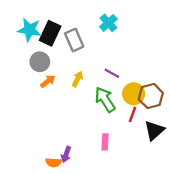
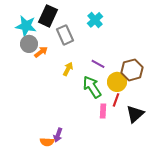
black rectangle: (50, 33) -> (48, 16), moved
gray circle: (40, 62) -> (29, 44), moved
orange arrow: (48, 81) -> (41, 52), moved
brown hexagon: (151, 96) -> (132, 70), moved
pink rectangle: (105, 142) -> (103, 111), moved

